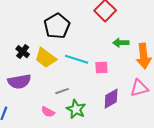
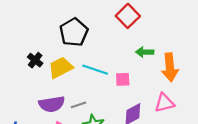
yellow trapezoid: (46, 58) -> (61, 68), turned 115
purple semicircle: (19, 82) -> (52, 104), moved

